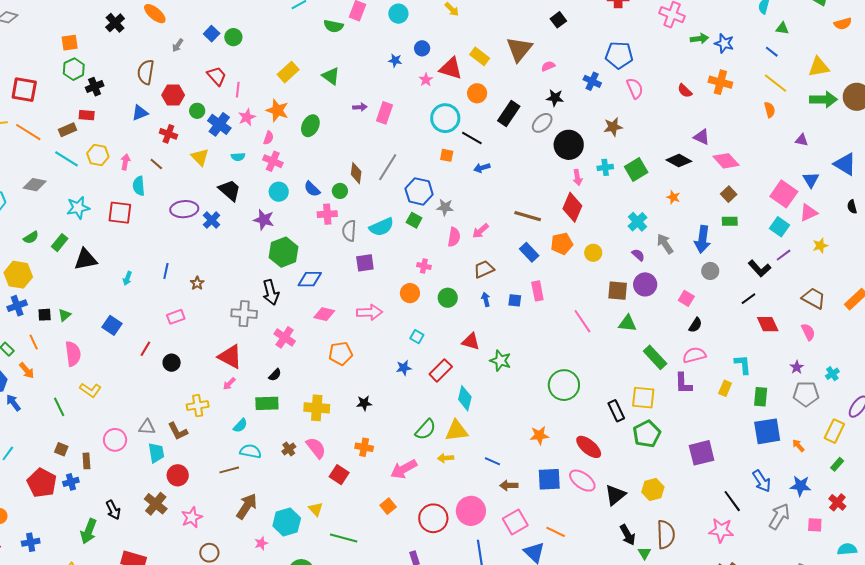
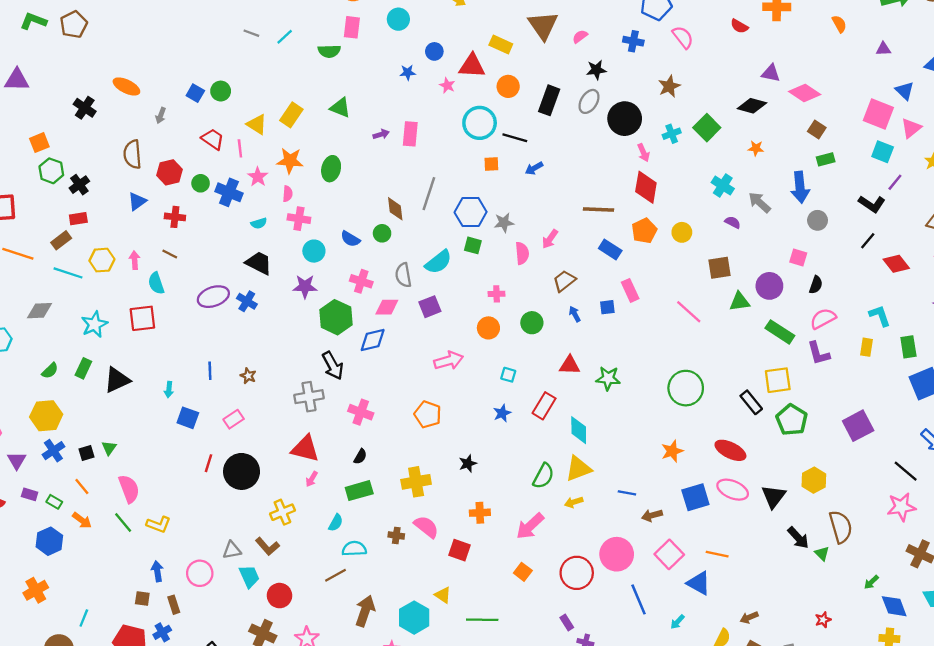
yellow triangle: (200, 157) -> (257, 124), moved
pink cross: (327, 214) -> (361, 281), moved, turned 36
purple circle: (645, 284) -> (769, 286), moved
pink diamond: (324, 314) -> (387, 307), moved
blue square: (112, 325) -> (188, 418), moved
orange pentagon: (341, 353) -> (428, 414), turned -30
black circle: (172, 363) -> (242, 471), size x1.8
blue arrow: (13, 403) -> (157, 571), moved, turned 42
green line: (59, 407) -> (123, 522), moved
brown cross: (289, 449) -> (396, 535), turned -32

